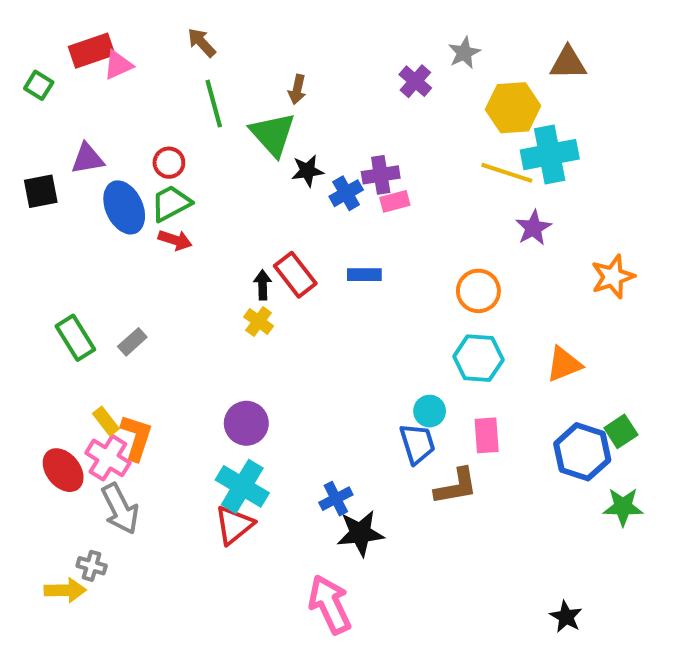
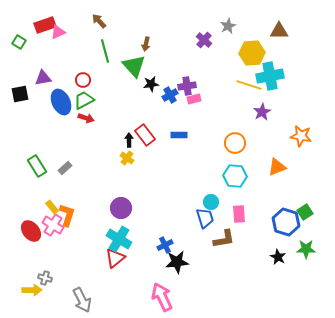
orange star: (613, 277) -> (301, 136), turned 30
orange triangle: (564, 364) -> (277, 167), moved
gray arrow: (120, 509) -> (82, 300), moved
black star: (566, 617) -> (278, 257), moved

